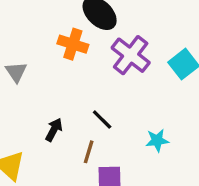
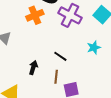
orange cross: (73, 44) -> (35, 15), turned -30
cyan star: (157, 140) -> (94, 47), moved

